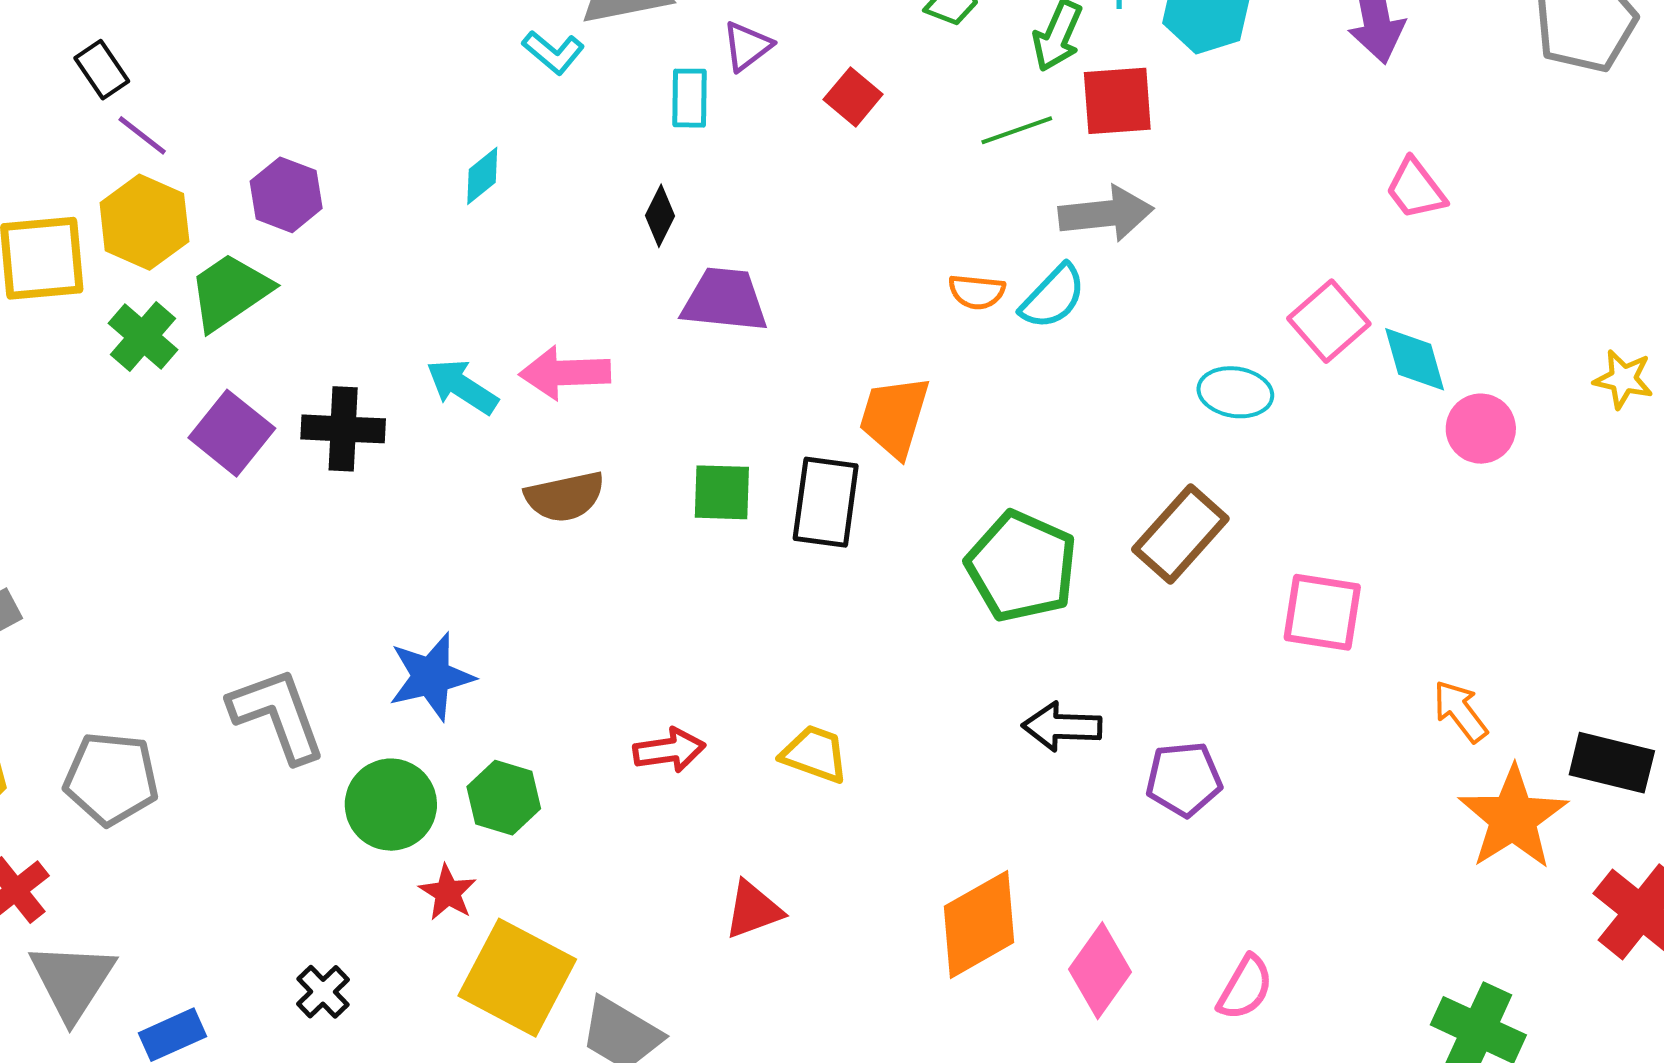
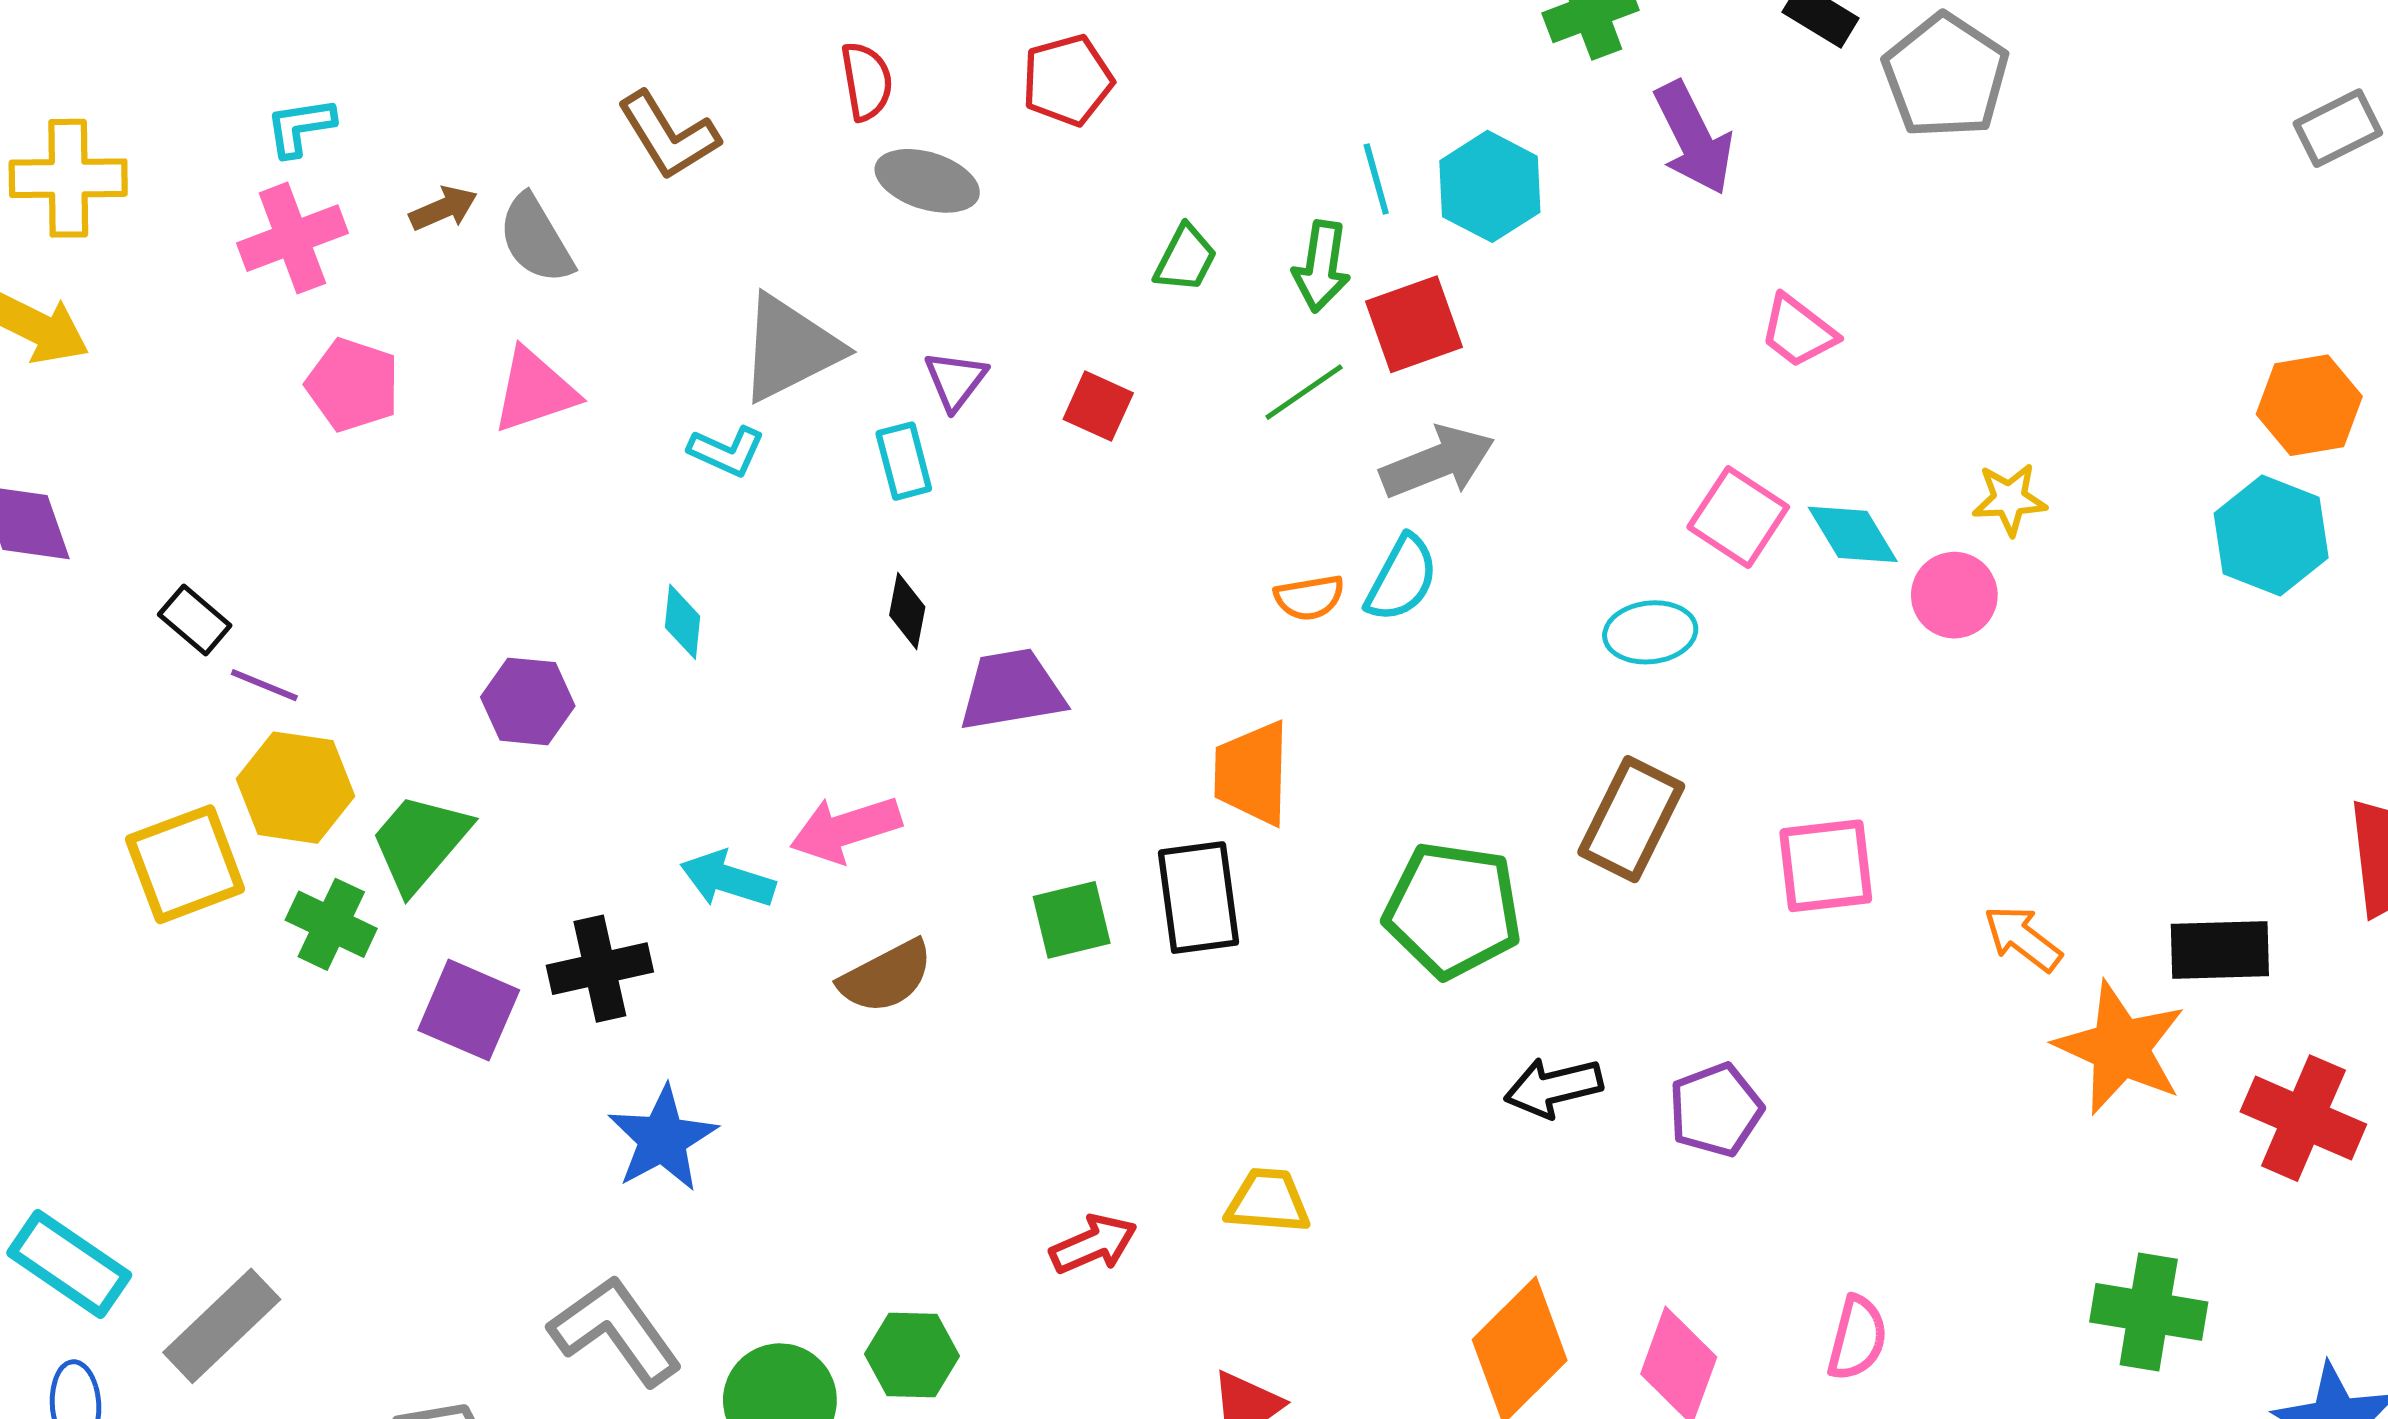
cyan diamond: (482, 176) -> (683, 622), turned -30
purple hexagon: (286, 195) -> (528, 701), moved
yellow star: (1623, 379) -> (2009, 499), moved
blue star: (431, 677) -> (662, 1139), moved

